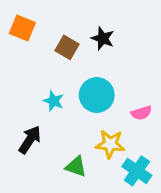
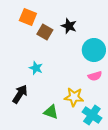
orange square: (22, 28) -> (28, 17), moved
cyan circle: (97, 95) -> (94, 50), moved

